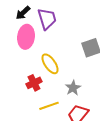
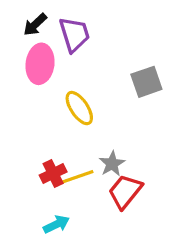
red cross: (34, 83) -> (53, 173), moved
gray star: (73, 88) -> (112, 164), moved

